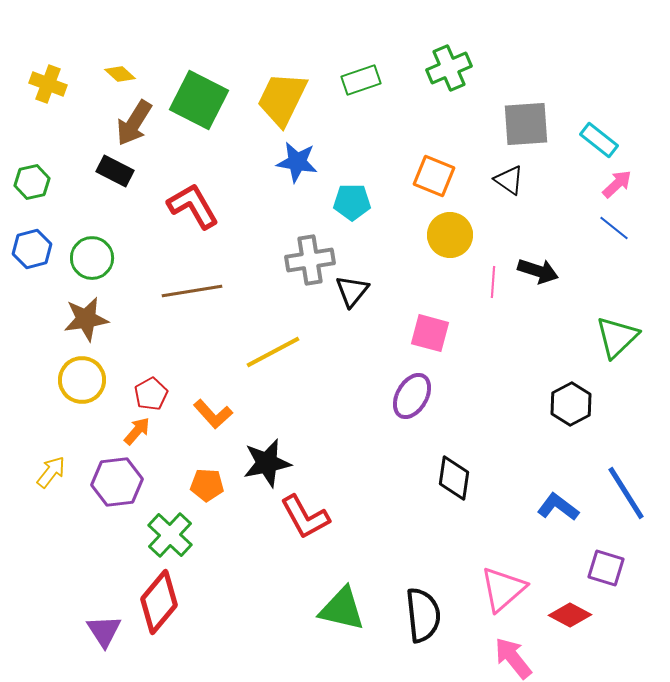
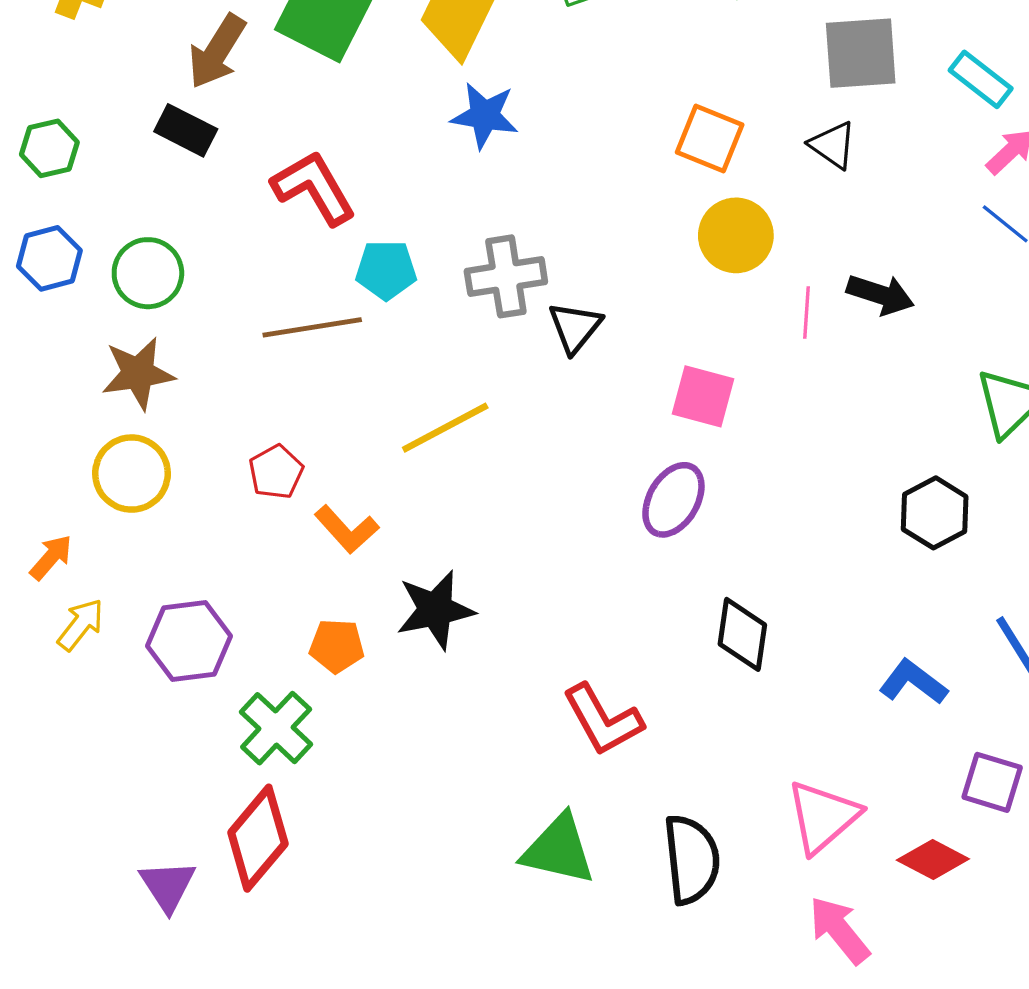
cyan pentagon: (352, 202) -> (386, 270), moved
red pentagon: (151, 394) -> (276, 472), moved
orange arrow: (137, 431) -> (51, 557), moved
red L-shape: (305, 517) -> (603, 720), moved

